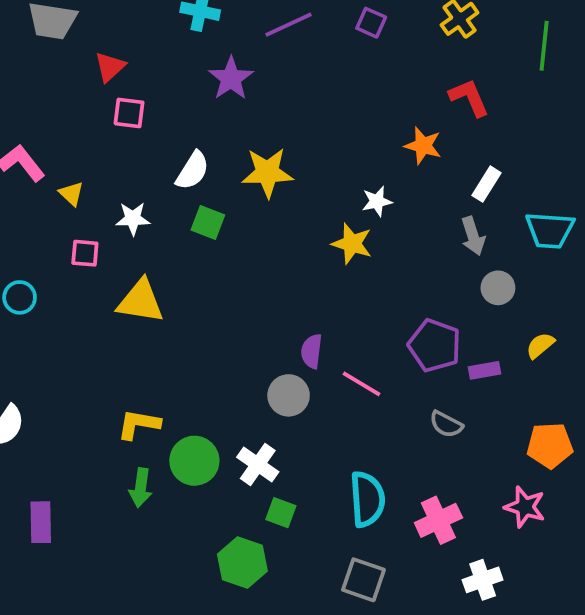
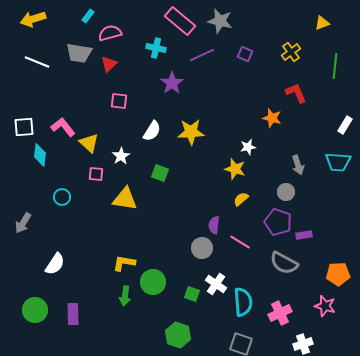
red triangle: (110, 67) -> (109, 64), moved
white rectangle: (486, 184) -> (345, 125), moved
yellow triangle: (71, 194) -> (89, 143), size x1.5
white star: (133, 219) -> (121, 156), turned -30
green square: (208, 222) -> (160, 173), moved
gray circle: (498, 288) -> (286, 192), moved
yellow semicircle: (540, 345) -> (241, 199), moved
gray semicircle: (446, 424) -> (284, 263), size x1.6
white cross: (258, 465) -> (216, 284), moved
green square: (281, 513) -> (192, 294), moved

